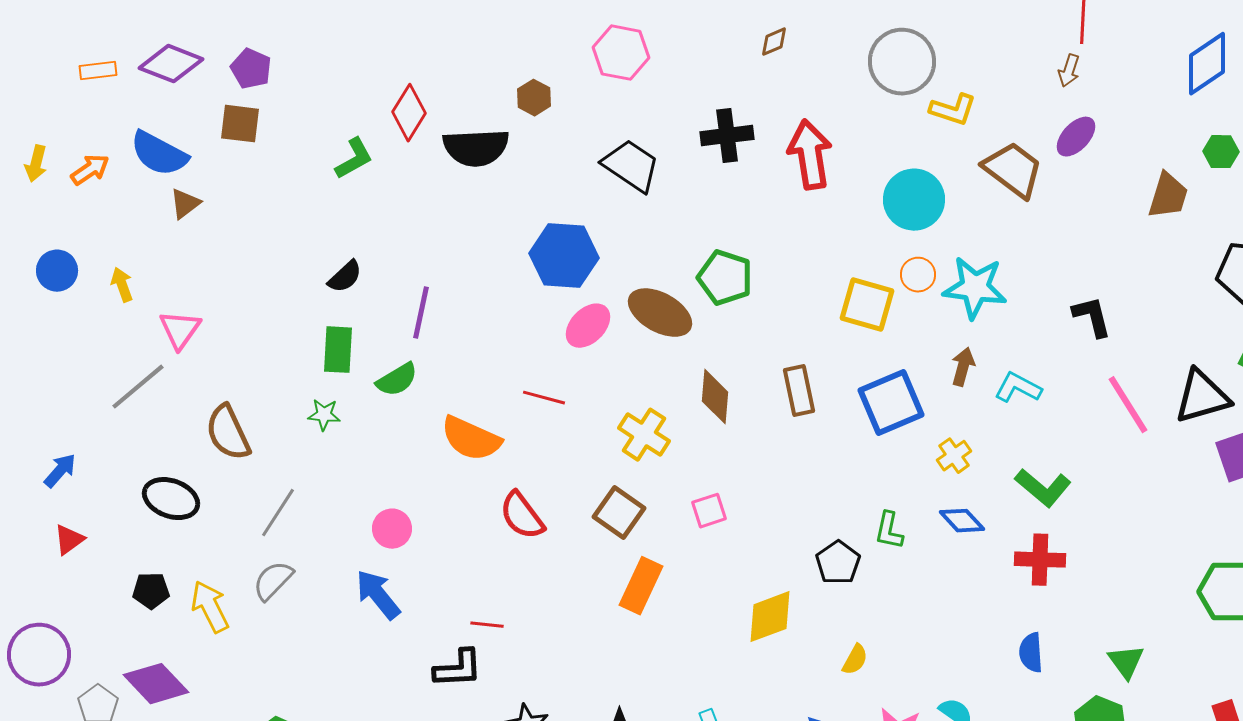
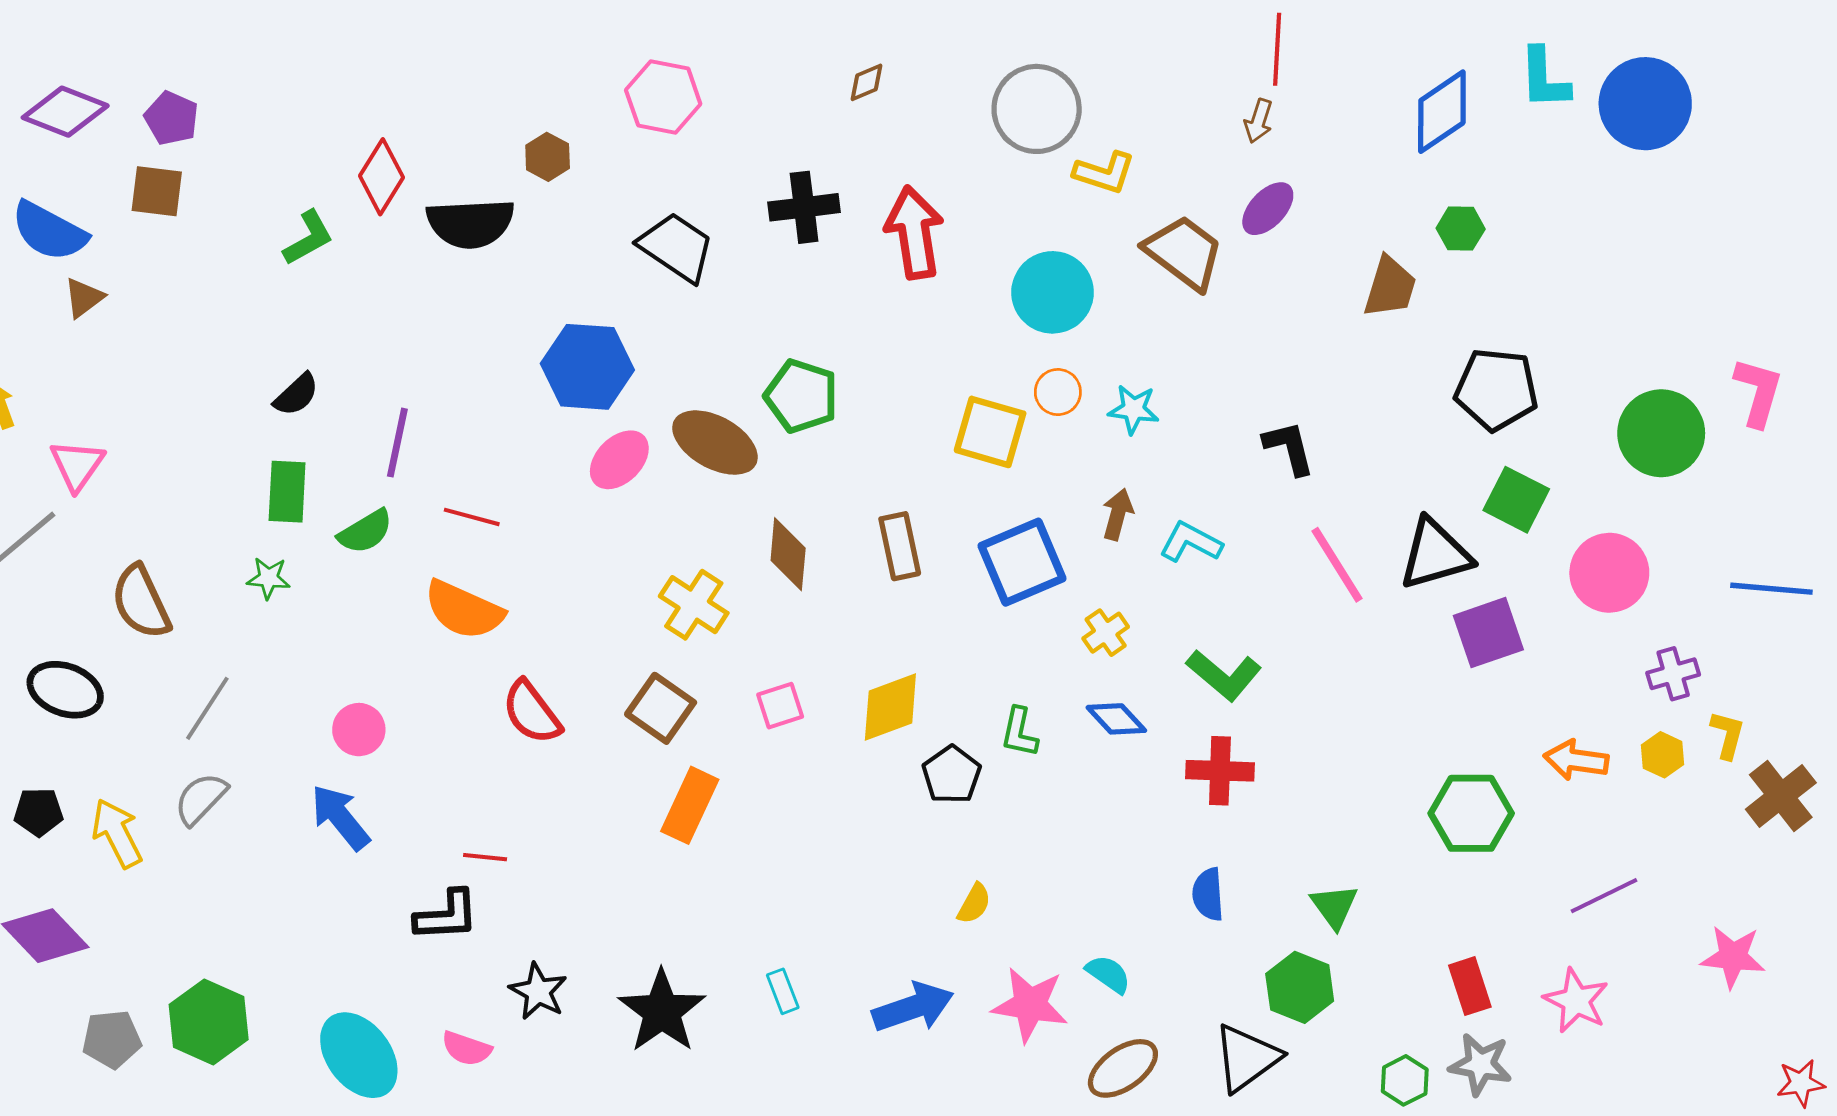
cyan star: (975, 288) -> (1134, 409), size x0.6
red line: (544, 398) -> (472, 517), moved
yellow diamond: (770, 617) -> (890, 707), moved

